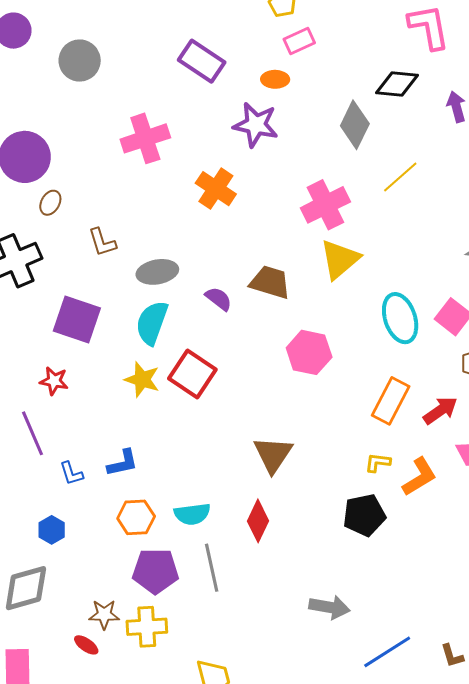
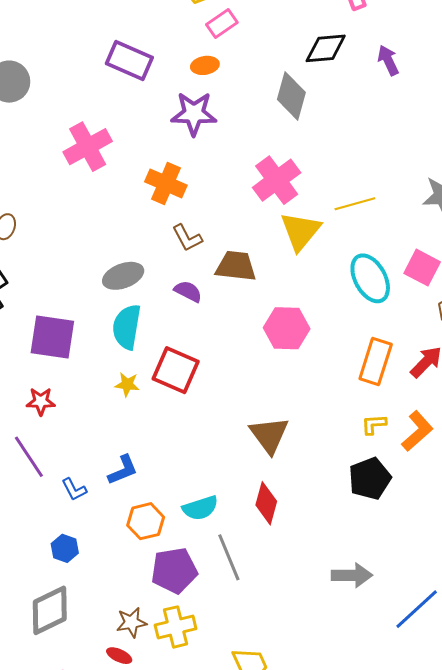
yellow line: (400, 177) -> (355, 204), moved, turned 36
brown L-shape: (102, 242) -> (187, 238), moved
yellow star: (142, 379) -> (127, 384), size x0.7

